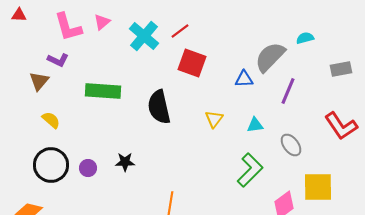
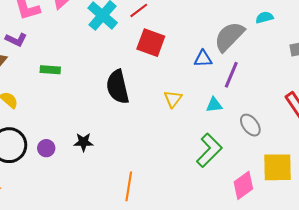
green rectangle: (103, 91) -> (50, 70), moved, size x0.6
purple line: (288, 91) -> (231, 75), moved

